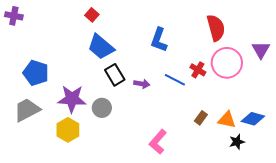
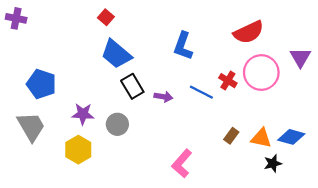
red semicircle: (216, 28) -> (249, 32), turned 80
purple star: (72, 99) -> (83, 114), size x0.7
gray trapezoid: (27, 110) -> (31, 127), turned 88

